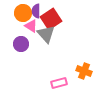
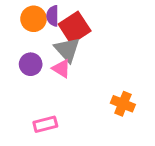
pink triangle: (31, 26) -> (61, 69), moved
pink rectangle: (59, 83) -> (45, 124), moved

